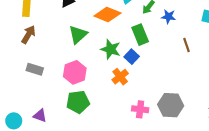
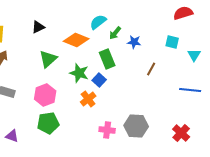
brown line: (186, 45) -> (151, 69), turned 48

